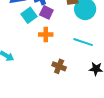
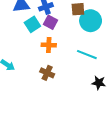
brown cross: (59, 66) -> (47, 73), moved

